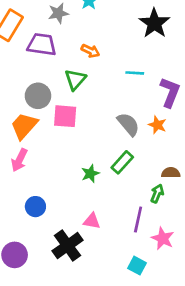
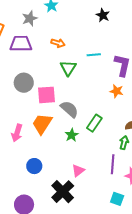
black star: (154, 23) -> (103, 15), size x0.6
green triangle: (75, 80) -> (68, 68), moved
gray semicircle: (128, 124) -> (69, 109), moved
orange trapezoid: (24, 126) -> (42, 124), moved
pink triangle: (92, 221) -> (78, 171), turned -40

